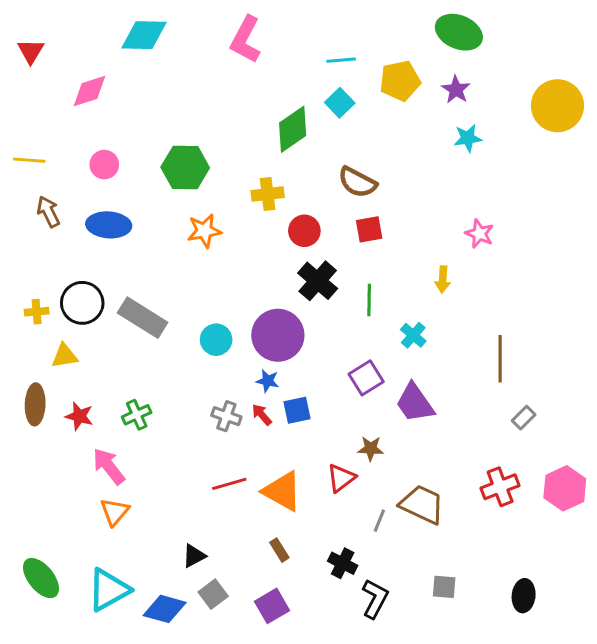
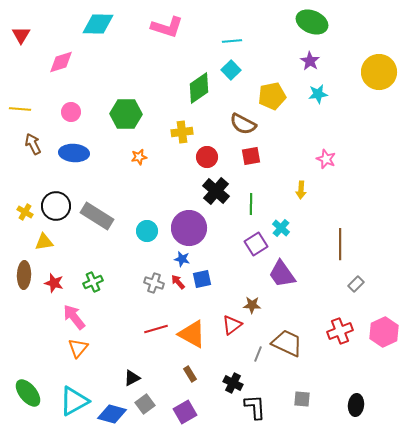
pink L-shape: (246, 40) -> (167, 27), turned -100
yellow pentagon: (400, 81) -> (272, 96), moved
orange star: (204, 231) -> (139, 157), size x0.7
yellow cross: (37, 312) -> (25, 212), turned 35
purple square: (366, 378) -> (256, 244), moved
black L-shape: (375, 599) -> (255, 407), turned -32

